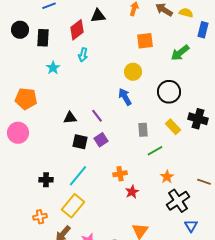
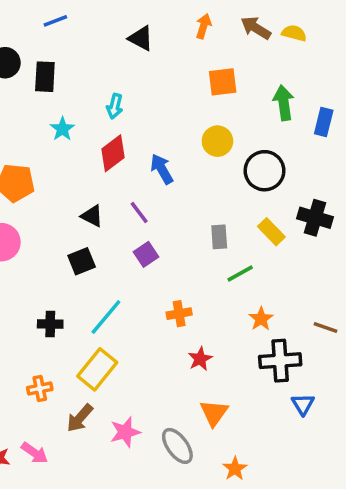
black triangle: (98, 16) -> (141, 38), turned 35
red diamond: (77, 30) -> (113, 153), moved
blue rectangle: (203, 30) -> (324, 122), moved
green arrow: (180, 53) -> (284, 103), turned 120
yellow circle: (133, 72) -> (217, 141), moved
blue arrow: (125, 97) -> (162, 169), moved
black triangle: (70, 118) -> (92, 216), turned 32
black square: (80, 142) -> (82, 261), moved, turned -35
red star: (132, 192) -> (200, 359), moved
black cross: (178, 201) -> (280, 361), turned 30

